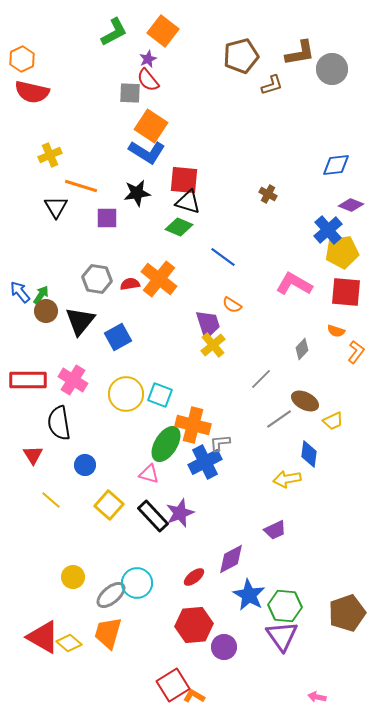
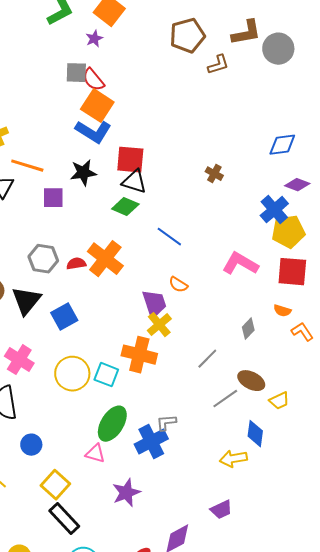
red semicircle: (148, 80) -> (93, 80), moved
orange L-shape: (356, 352) -> (302, 332), turned -70
orange cross: (193, 425) -> (139, 355), moved
black rectangle: (153, 516) -> (64, 519), moved

